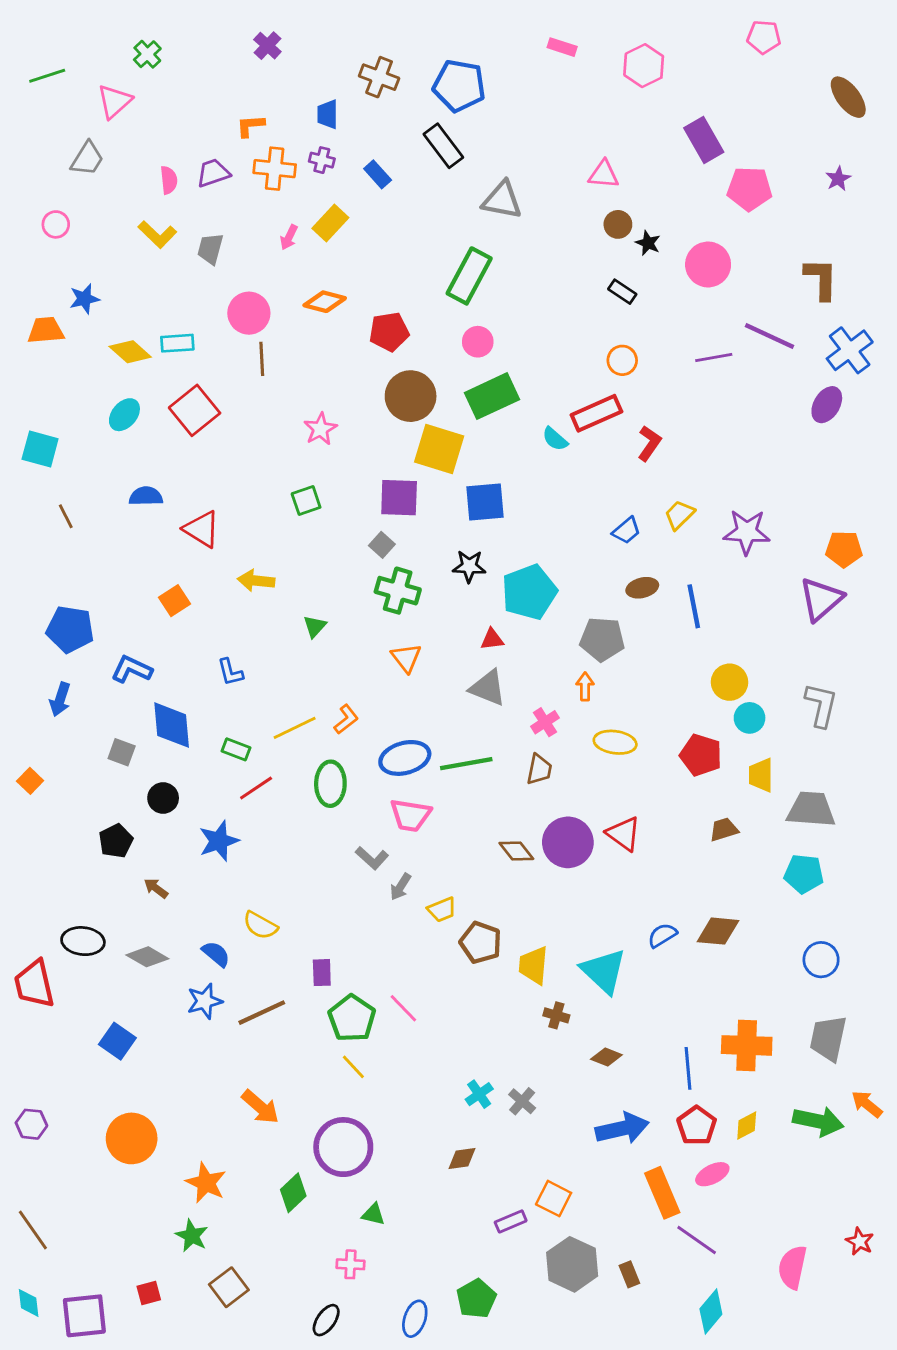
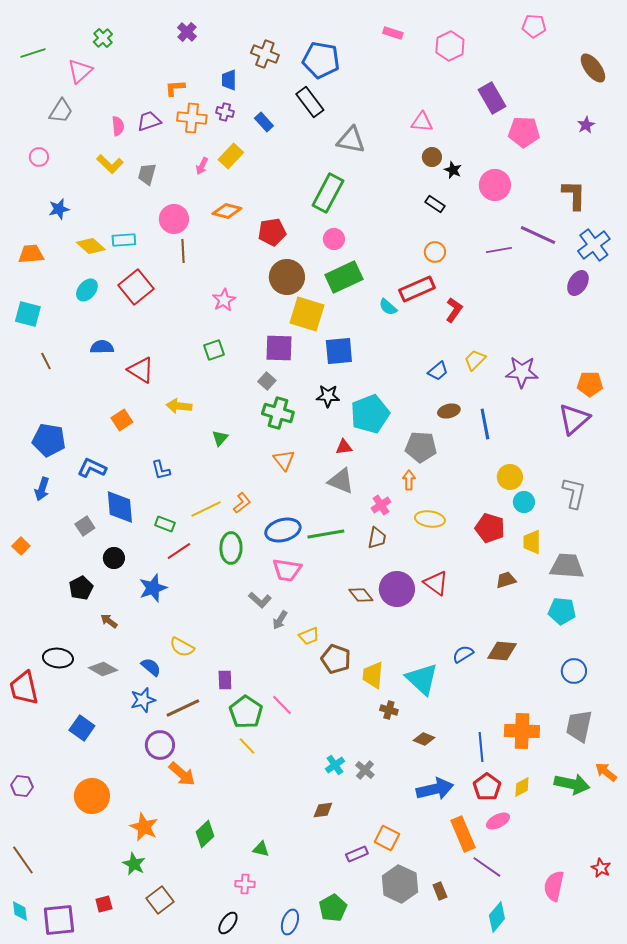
orange trapezoid: (46, 330) -> (31, 254), moved
gray square: (122, 752) -> (85, 526), turned 36
purple circle: (343, 1147) -> (160, 745), moved, size x0.7

